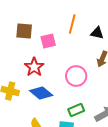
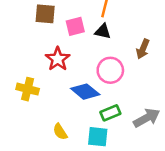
black triangle: (97, 33) -> (103, 31), moved
blue diamond: (41, 93) -> (85, 92), moved

